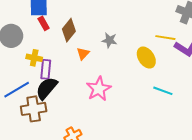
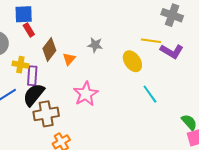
brown diamond: (69, 30) -> (49, 49), moved
cyan line: (163, 91) -> (150, 94), turned 36
brown cross: (34, 109) -> (46, 114), moved

